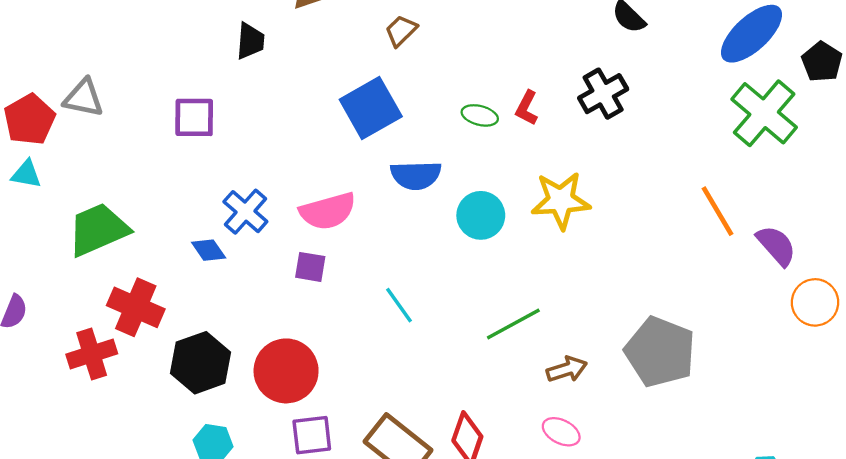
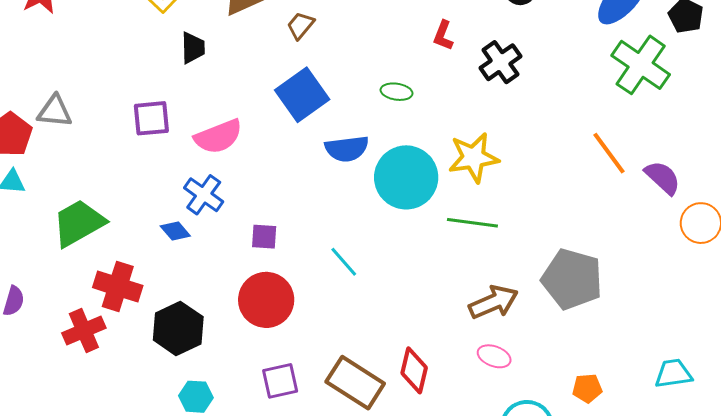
brown trapezoid: (401, 31) -> (300, 26), moved
red L-shape: (527, 108) -> (443, 35), moved
pink semicircle: (328, 211) -> (218, 137), moved
cyan circle: (481, 215) -> (406, 177), size x1.5
green line: (513, 324) -> (472, 223), moved, turned 42
brown arrow: (567, 369) -> (493, 302), size x1.4
red circle: (286, 371) -> (266, 300), moved

